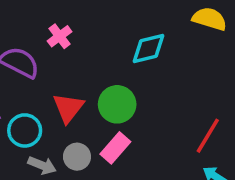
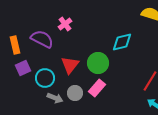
cyan diamond: (148, 48) -> (122, 42), moved

